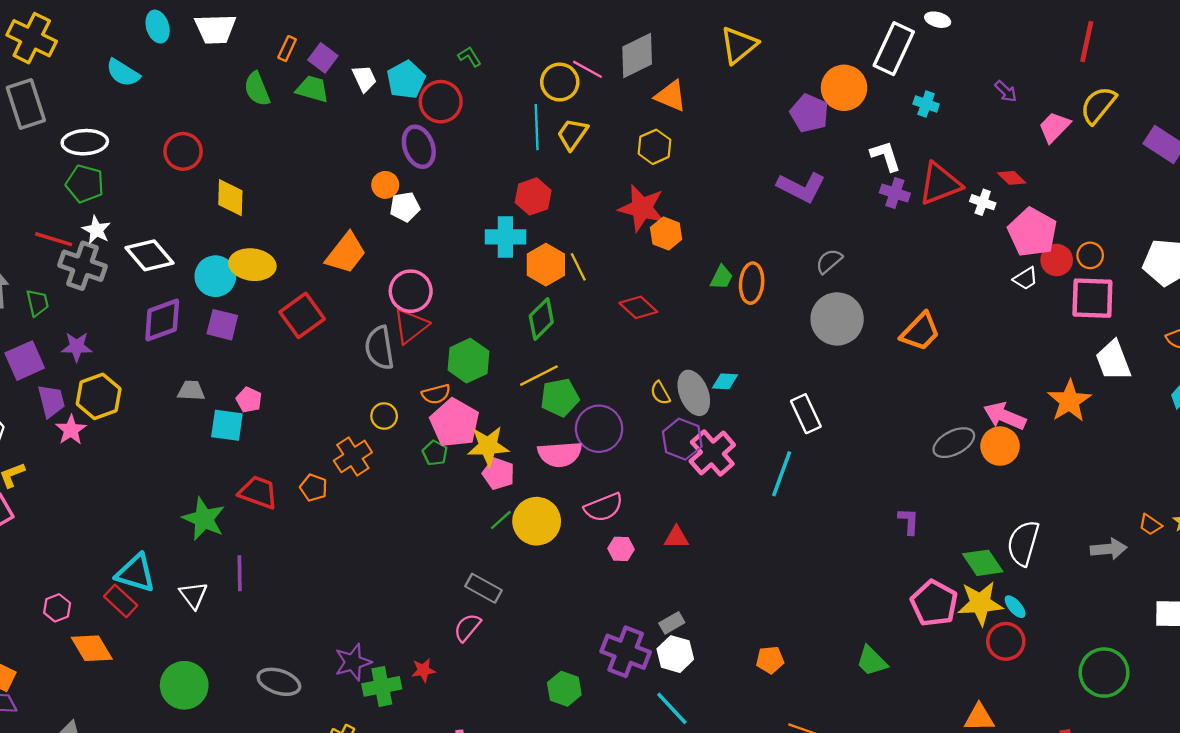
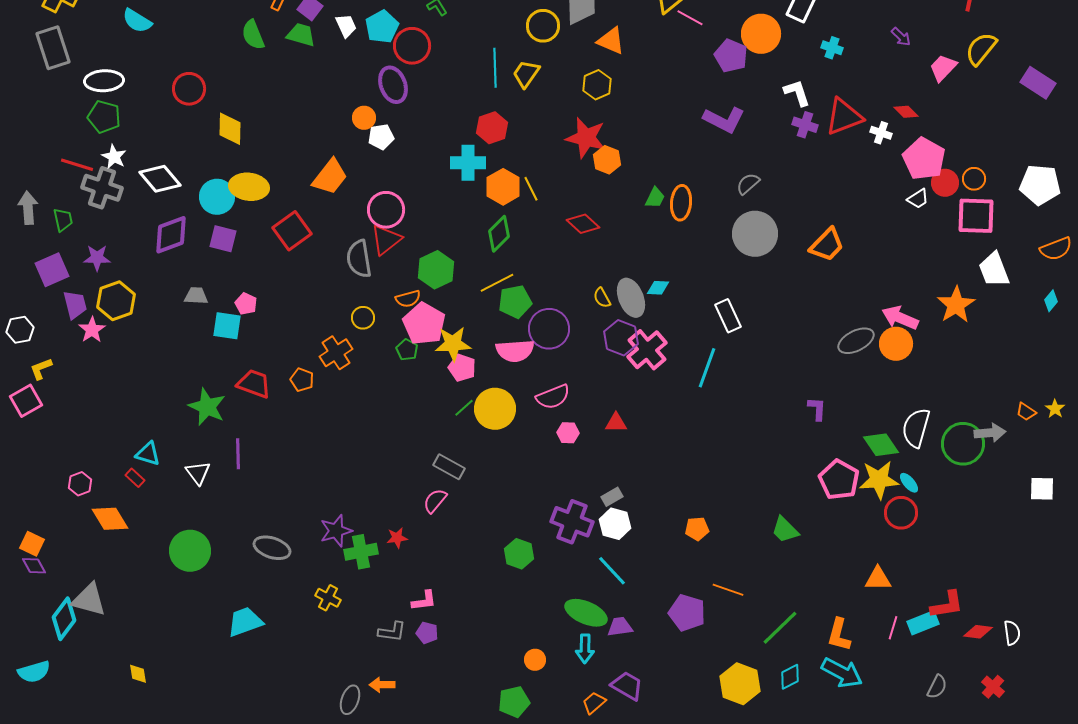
pink line: (587, 69) -> (690, 18), moved
yellow circle: (560, 82) -> (543, 26), moved
cyan triangle: (136, 573) -> (148, 454), size x0.7
red rectangle: (121, 601) -> (135, 478), size x0.7
green circle: (1104, 673) -> (963, 444), moved

